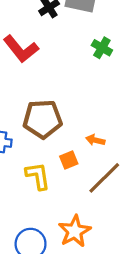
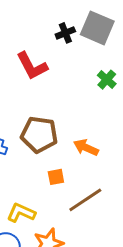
orange arrow: (95, 140) -> (86, 147), moved, size x1.4
yellow L-shape: (38, 176) -> (21, 213), moved, turned -68

